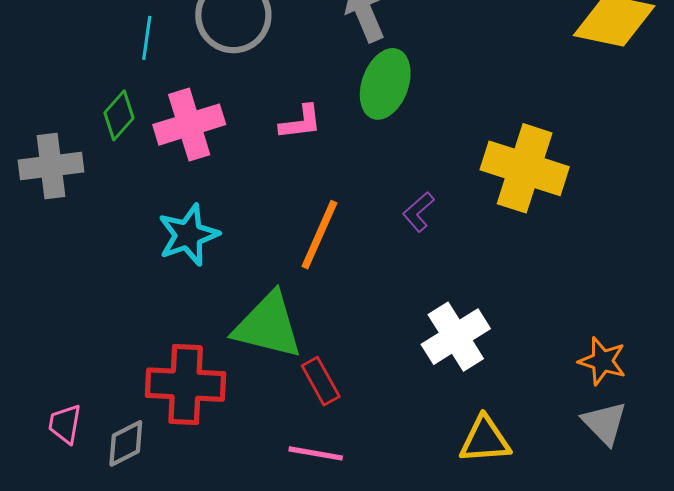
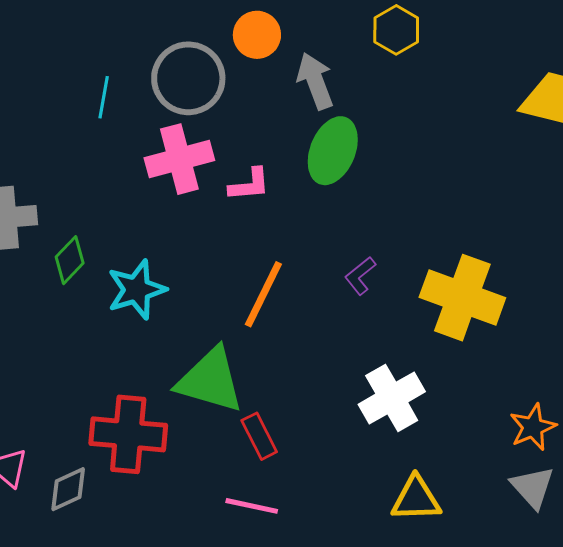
green diamond: (119, 115) -> (70, 260), moved
pink cross: (189, 125) -> (179, 159), moved
yellow cross: (525, 168) -> (462, 298), moved
orange star: (602, 361) -> (533, 427), turned 30

